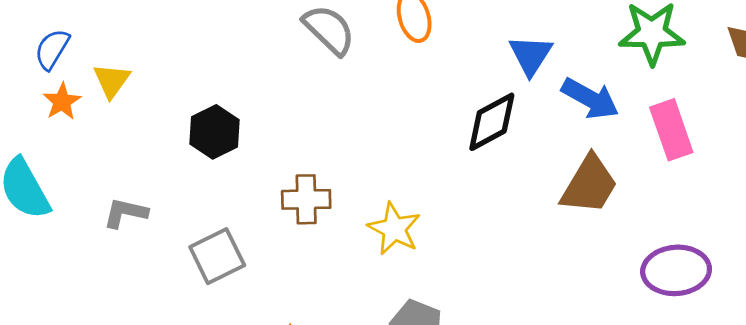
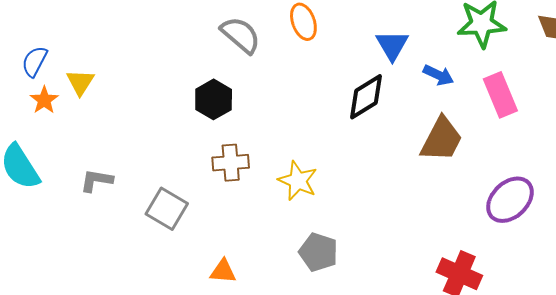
blue arrow: (590, 99) -> (438, 75), size x0.7
black hexagon: (215, 132) -> (214, 99), moved
gray square: (217, 256) -> (167, 209), turned -30
purple ellipse: (676, 270) -> (510, 200), turned -36

